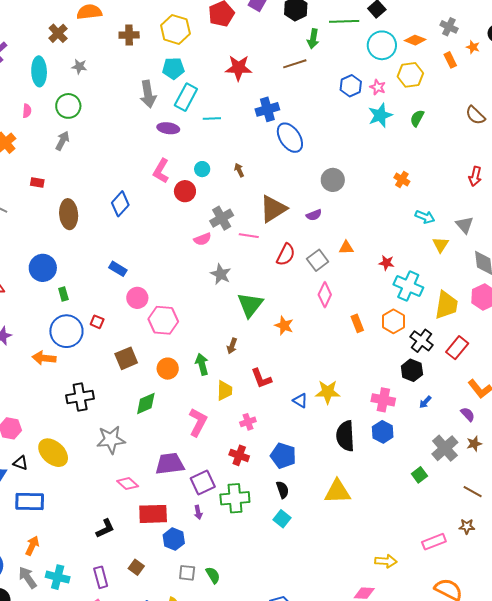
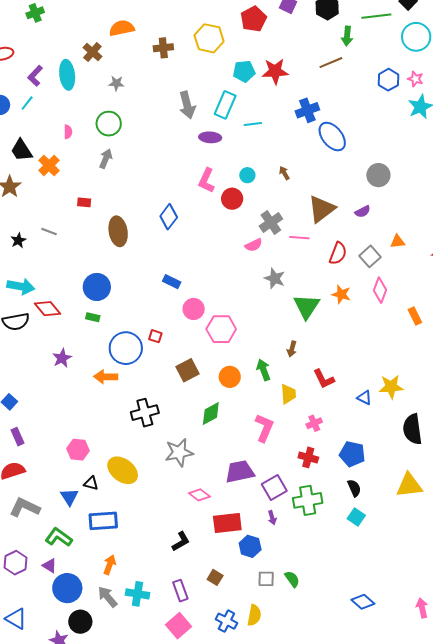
cyan pentagon: (173, 68) -> (244, 71), moved
cyan ellipse: (39, 71) -> (67, 75), moved
green rectangle: (63, 294) -> (93, 317), moved, turned -56
orange star: (284, 326) -> (341, 294), moved

